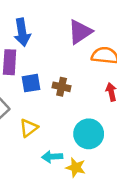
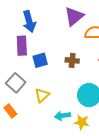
brown cross: (62, 87) -> (72, 60), moved

